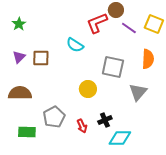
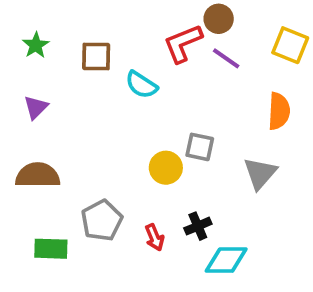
purple line: (129, 28) -> (226, 58), moved
brown square: (41, 58) -> (96, 56), moved
gray square: (113, 67) -> (200, 147), moved, size x0.7

